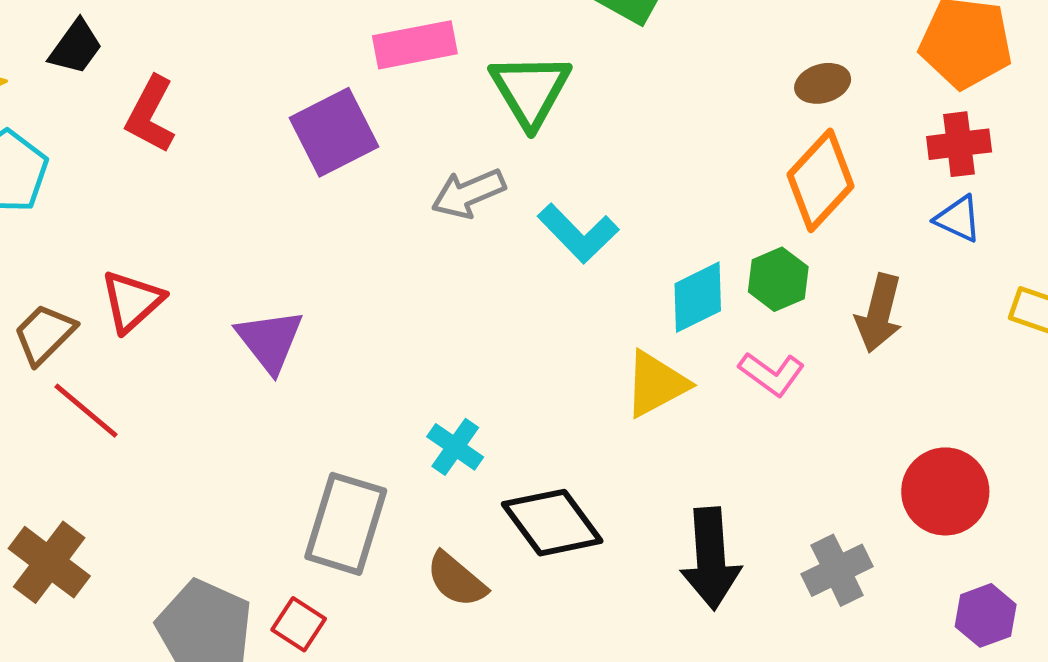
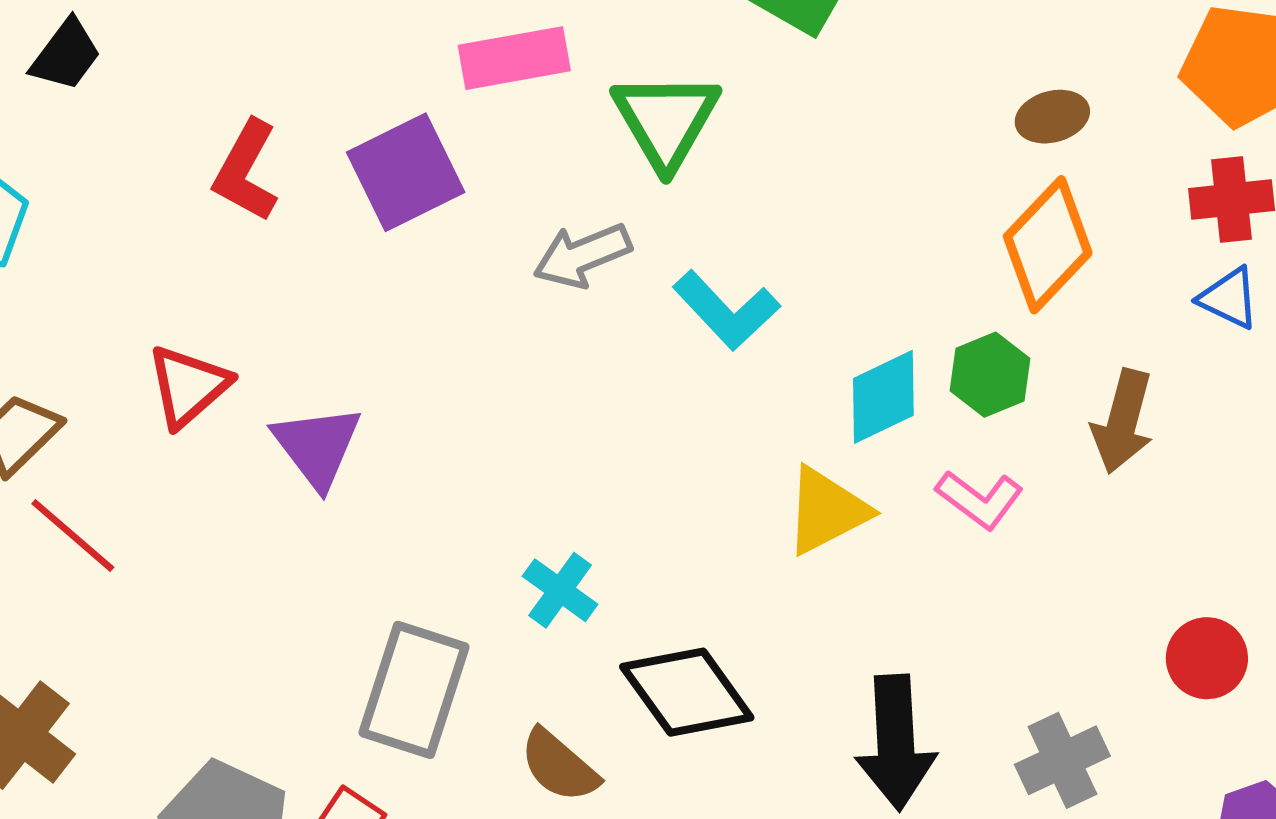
red L-shape: (150, 115) -> (246, 171), moved
red triangle: (132, 301) -> (188, 386), moved
red circle: (945, 491) -> (1207, 658), size x0.7

